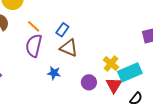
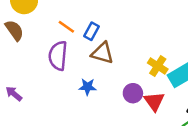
orange line: (34, 26) -> (66, 27), moved
red triangle: (114, 85) -> (154, 101), moved

